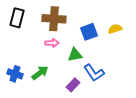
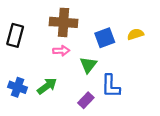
black rectangle: (17, 18) -> (15, 35), moved
green triangle: (75, 55) -> (88, 65), turned -42
blue L-shape: (94, 73) -> (111, 86), turned 35

